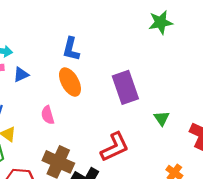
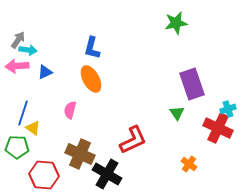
purple rectangle: (125, 87) -> (192, 84), moved
pink semicircle: (48, 115) -> (70, 110), turned 30

